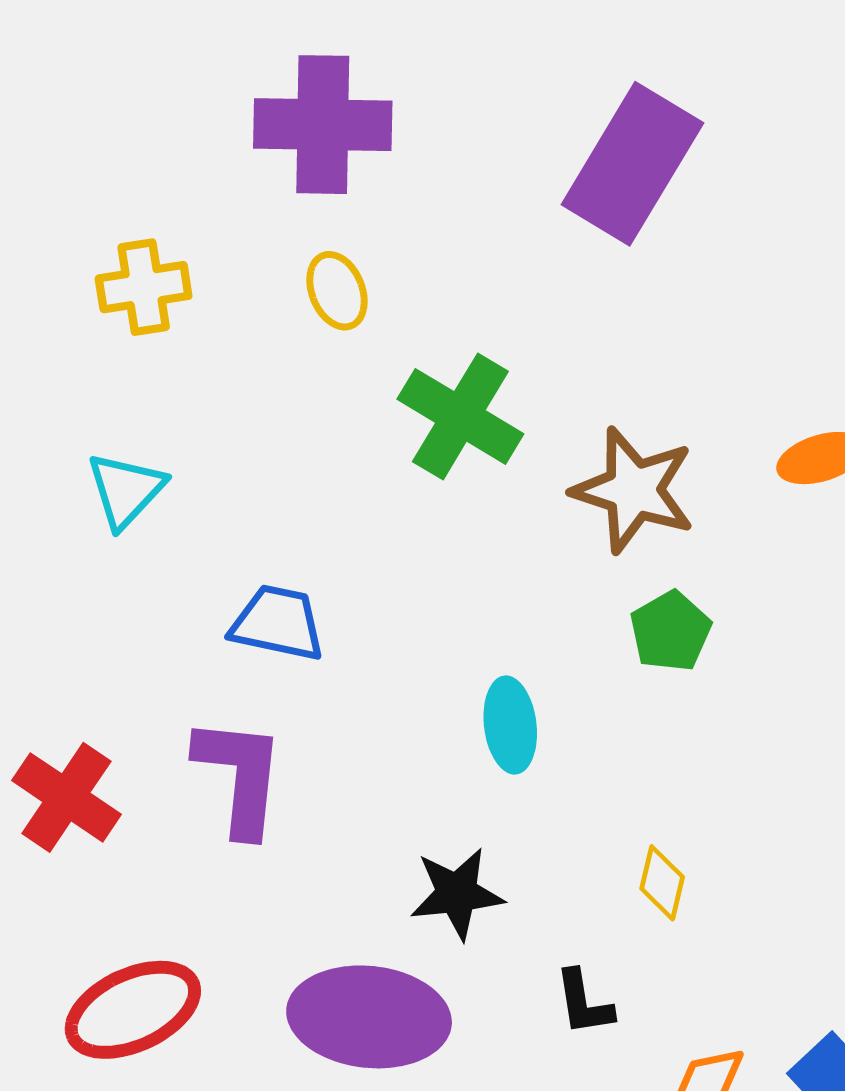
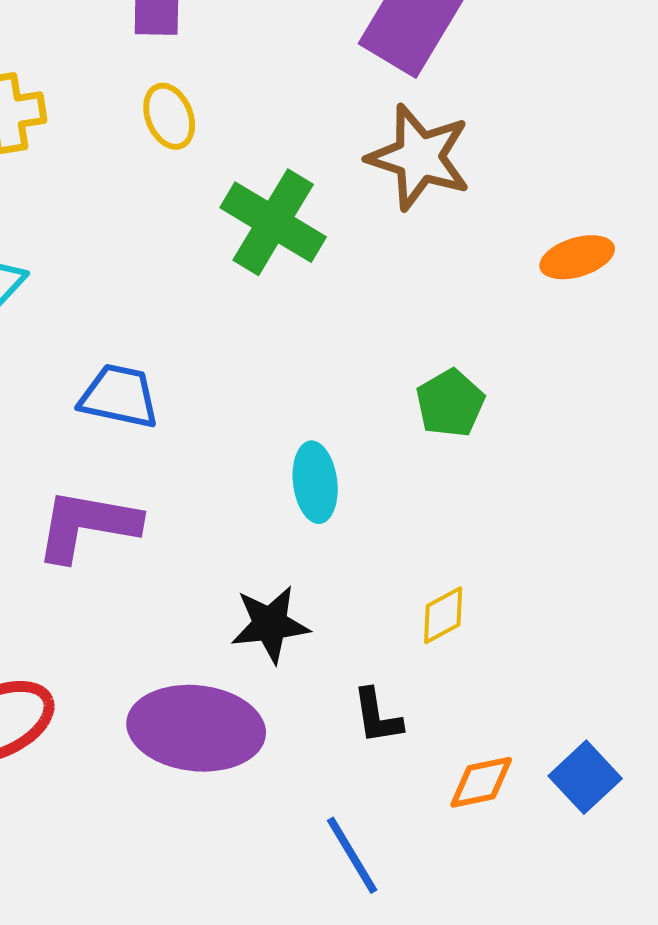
brown star: (634, 490) -> (419, 157), moved
purple L-shape: (240, 776) -> (87, 525), turned -86
yellow diamond: (662, 883) -> (443, 615), turned 48

